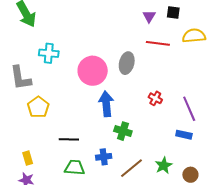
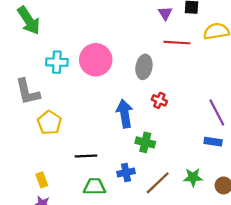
pink circle: (93, 71) -> (96, 60), moved
red cross: (155, 98) -> (159, 100), moved
green star: (164, 165) -> (193, 177), turned 30

